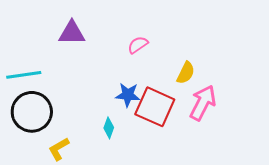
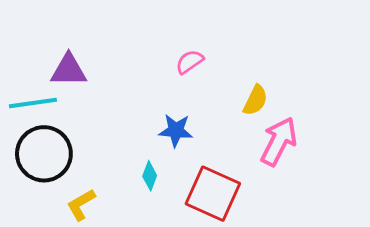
purple triangle: (72, 33) -> (69, 70), moved
red square: (155, 107) -> (213, 194), moved

